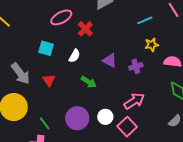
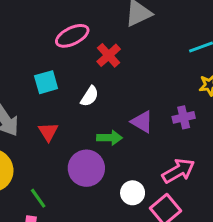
cyan square: (46, 48) -> (46, 82), turned -35
purple triangle: (110, 60) -> (142, 122), moved
green arrow: (89, 82) -> (110, 138), turned -35
purple circle: (77, 118) -> (86, 168), moved

